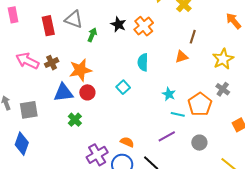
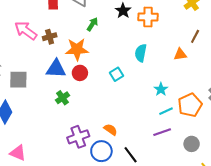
orange cross: (144, 26) -> (148, 17), turned 30
green arrow: (92, 35) -> (92, 24), moved
cyan line: (178, 114) -> (166, 111), turned -48
purple line: (167, 136) -> (162, 132), moved
gray circle: (199, 143) -> (192, 144), moved

